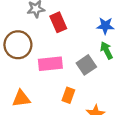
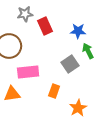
blue star: (105, 26) -> (78, 31), moved
pink rectangle: (50, 64) -> (28, 72), moved

